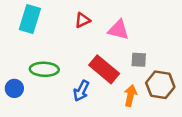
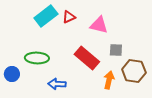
cyan rectangle: (30, 19) -> (46, 16), moved, turned 35
blue arrow: (81, 91) -> (57, 84), moved, turned 66

